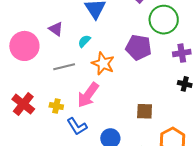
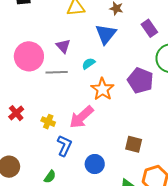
gray line: (64, 67) -> (57, 72), moved
red cross: (23, 104) -> (16, 113), size x0.7
blue L-shape: (77, 126) -> (64, 146), turned -135

